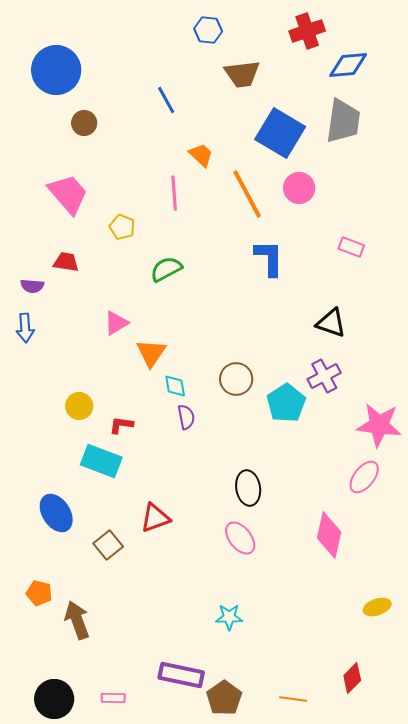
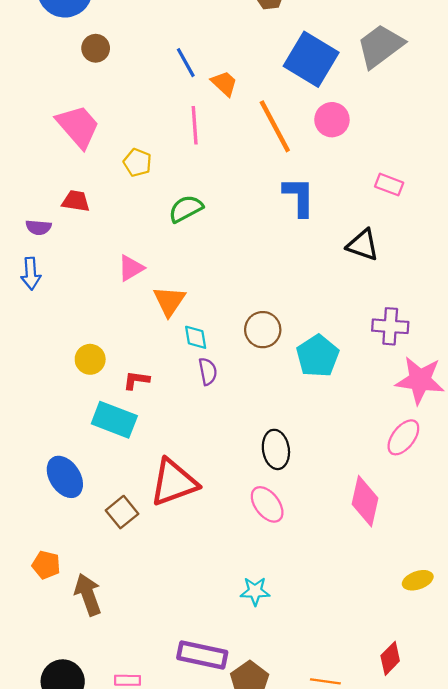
blue line: (166, 100) -> (186, 63), moved
gray trapezoid: (343, 121) -> (380, 46), turned -135
black triangle: (331, 323) -> (363, 245), moved
purple cross: (324, 376) -> (390, 326), moved, turned 32
red triangle: (155, 518) -> (174, 482), size x1.5

